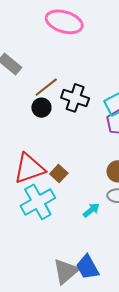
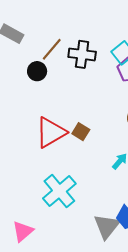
black circle: (41, 108) -> (37, 71), moved
cyan cross: (38, 202) -> (59, 191), moved

